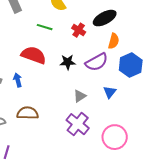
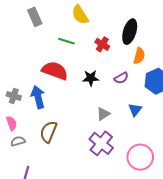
black ellipse: (105, 18) -> (130, 32), turned -45
purple semicircle: (97, 62) -> (121, 78), size x0.6
blue arrow: (18, 80) -> (38, 97), size x1.5
brown semicircle: (28, 113) -> (48, 132), turned -70

